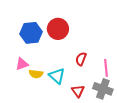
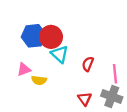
red circle: (58, 29) -> (51, 37), moved
cyan triangle: (57, 76) -> (60, 54), moved

